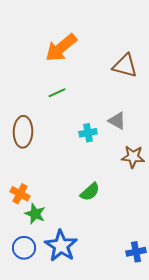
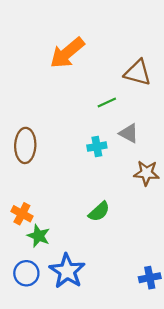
green line: (57, 93) -> (107, 102), moved

